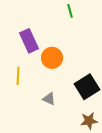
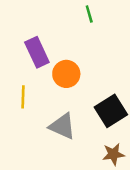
gray triangle: (49, 99) -> (62, 126), size x1.6

